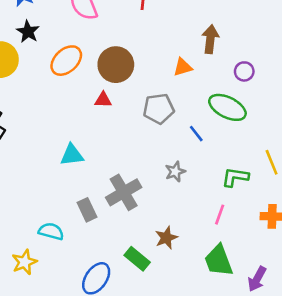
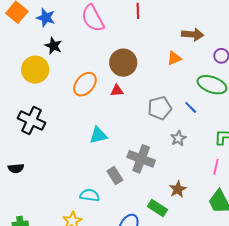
brown arrow: (210, 39) -> (193, 34), turned 95
orange ellipse: (66, 61) -> (85, 84), moved
gray pentagon: (159, 109) -> (160, 108), moved
gray cross: (124, 192) -> (141, 159), turned -32

